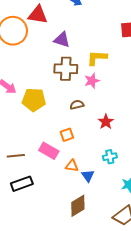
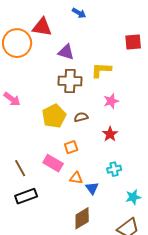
pink star: (92, 81) -> (111, 101), moved
yellow pentagon: (34, 100) -> (54, 116), moved, turned -30
brown line: (16, 156) -> (20, 168), turned 66

